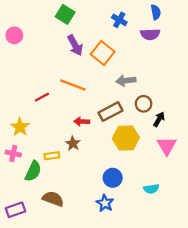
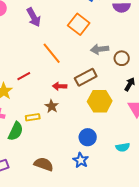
purple arrow: (75, 45) -> (34, 17), moved
orange line: (73, 85) -> (52, 53), turned 30
red line: (42, 97) -> (24, 76), moved
brown circle: (144, 104) -> (122, 58), moved
brown semicircle: (53, 199) -> (44, 164), moved

